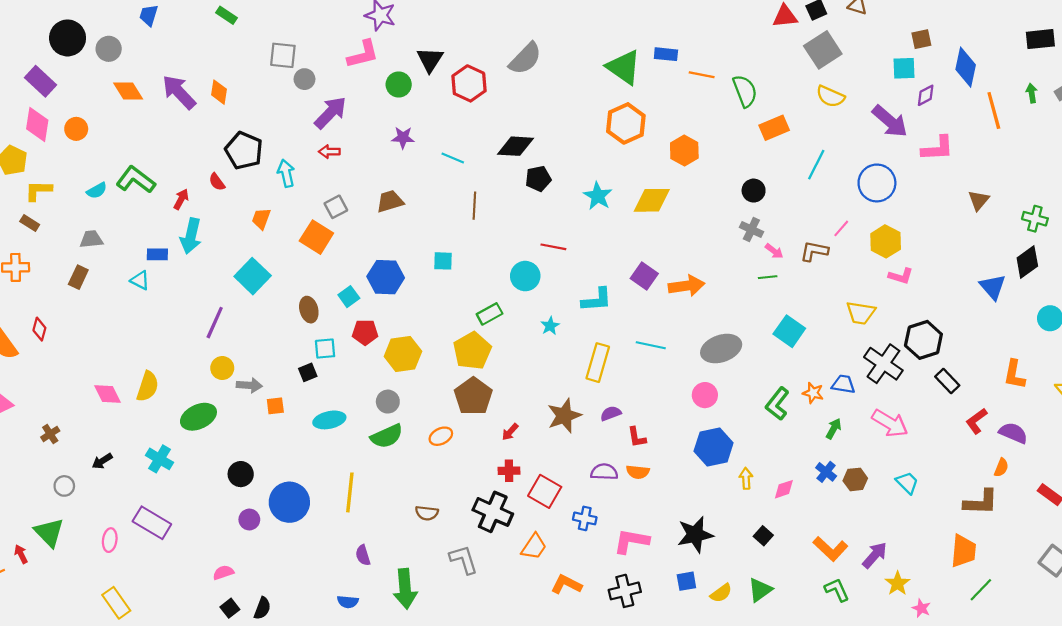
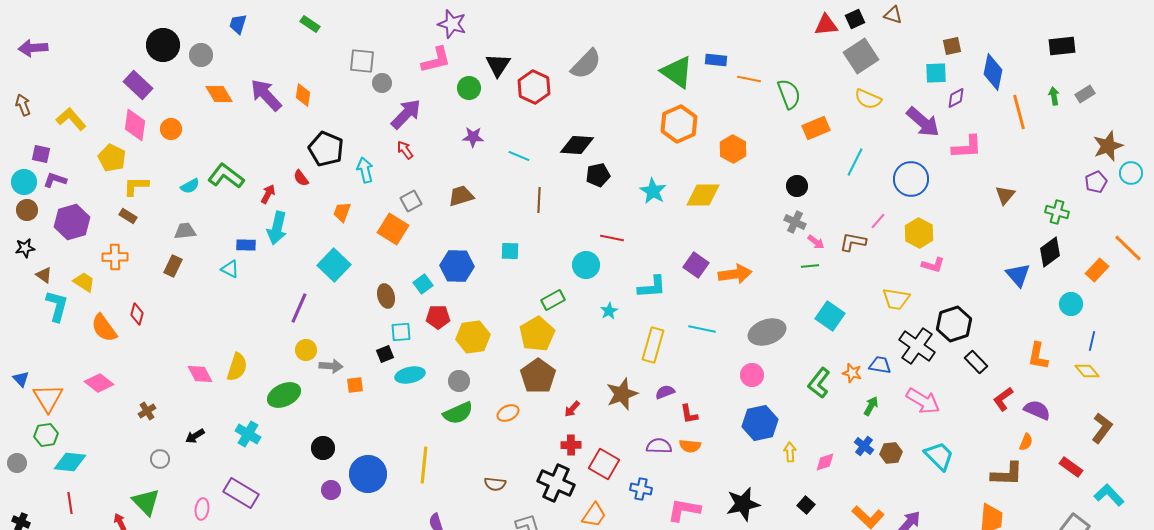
red arrow: (329, 152) -> (405, 150), turned 54
cyan ellipse: (329, 420) -> (410, 375), moved
cyan trapezoid: (907, 483) -> (939, 456), size x1.4

